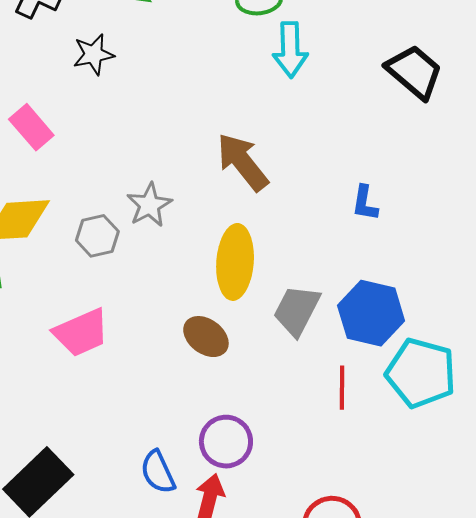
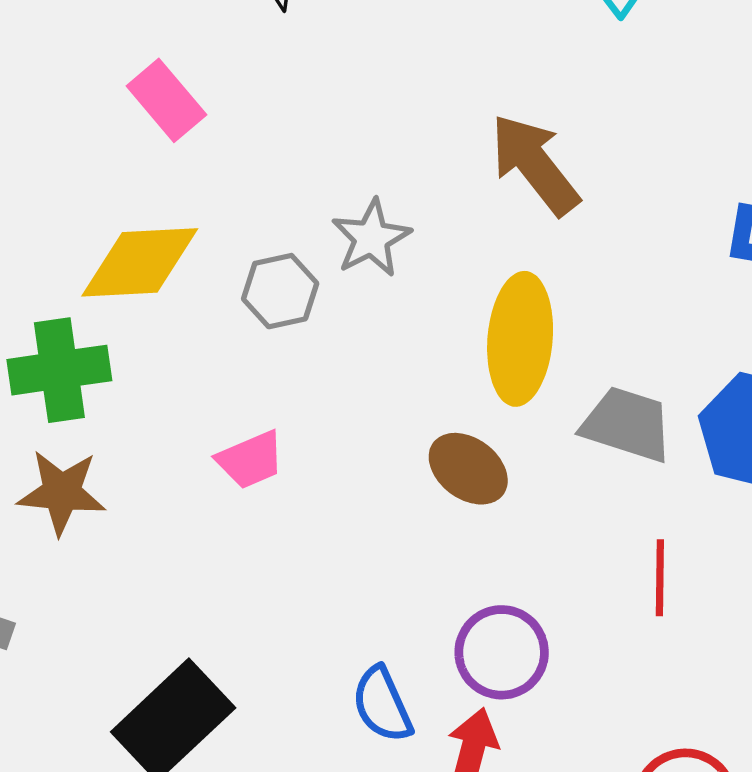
gray trapezoid: (297, 310) -> (627, 424), turned 80
pink trapezoid: (81, 332) -> (250, 460), size x0.7
red line: (342, 388) -> (660, 578), moved

